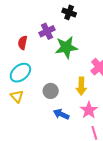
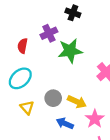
yellow arrow: (81, 86) -> (77, 102), moved, turned -66
yellow triangle: (17, 96) -> (27, 107), moved

